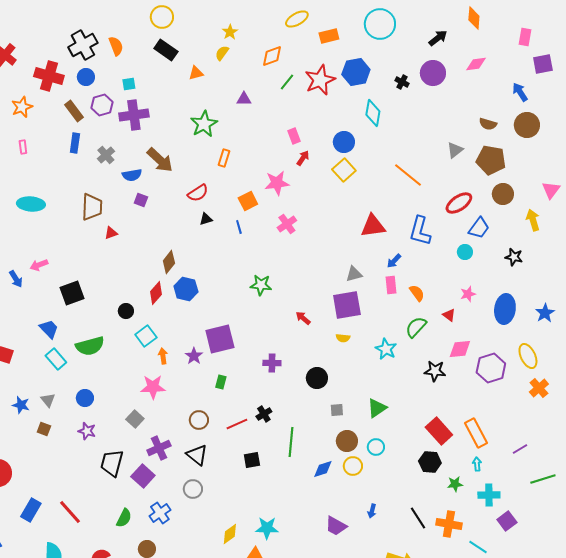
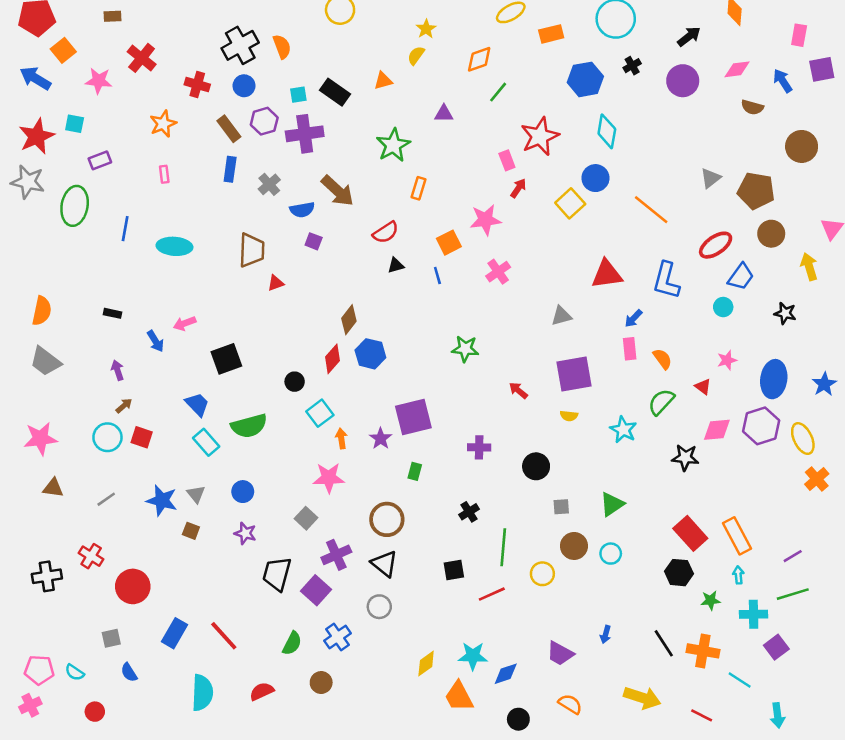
black rectangle: (166, 50) -> (335, 92), moved
red cross: (49, 76) -> (197, 85), size x0.7
red star: (320, 80) -> (540, 136), moved
black cross: (402, 82) -> (632, 66), moved, turned 32
blue arrow: (520, 92) -> (783, 81), moved
brown semicircle: (488, 124) -> (752, 107), moved
blue circle: (344, 142) -> (595, 178), moved
gray triangle: (354, 274) -> (561, 316), moved
purple hexagon: (491, 368) -> (761, 426), moved
blue star: (21, 405) -> (162, 500), size x1.4
brown circle: (199, 420) -> (387, 519), size x1.4
red line: (237, 424) -> (492, 594), moved
yellow circle: (353, 466) -> (542, 574), moved
blue diamond: (323, 469) -> (506, 674), moved
green line: (543, 479) -> (793, 594), moved

